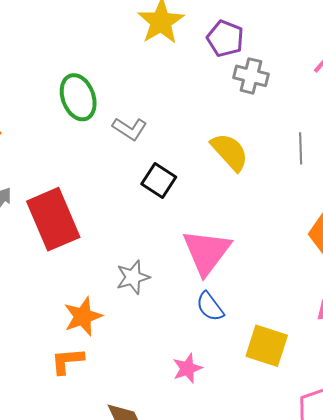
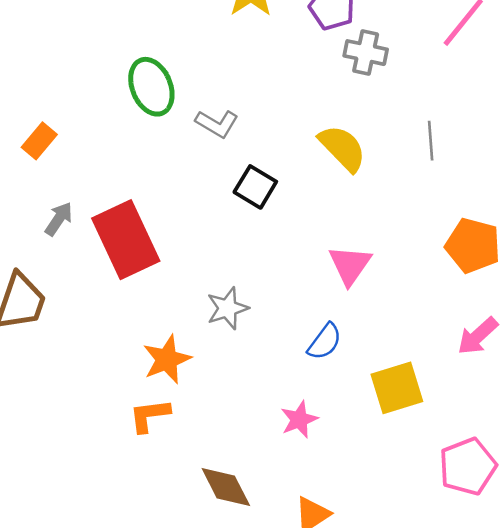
pink triangle: (206, 252) -> (350, 265), moved, size x0.7
blue semicircle: (210, 307) -> (325, 342), turned -104
yellow square: (267, 346) -> (397, 388), turned -33

